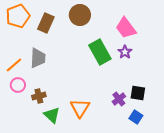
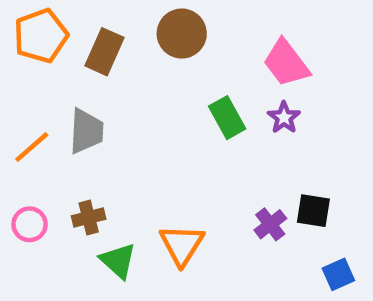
green rectangle: (100, 52) -> (227, 118), size x0.7
pink circle: (18, 85) -> (30, 224), moved
blue square: (136, 117) -> (338, 274), moved, turned 32

